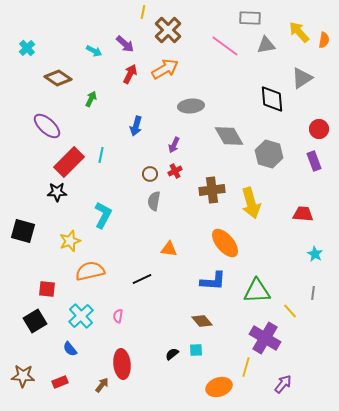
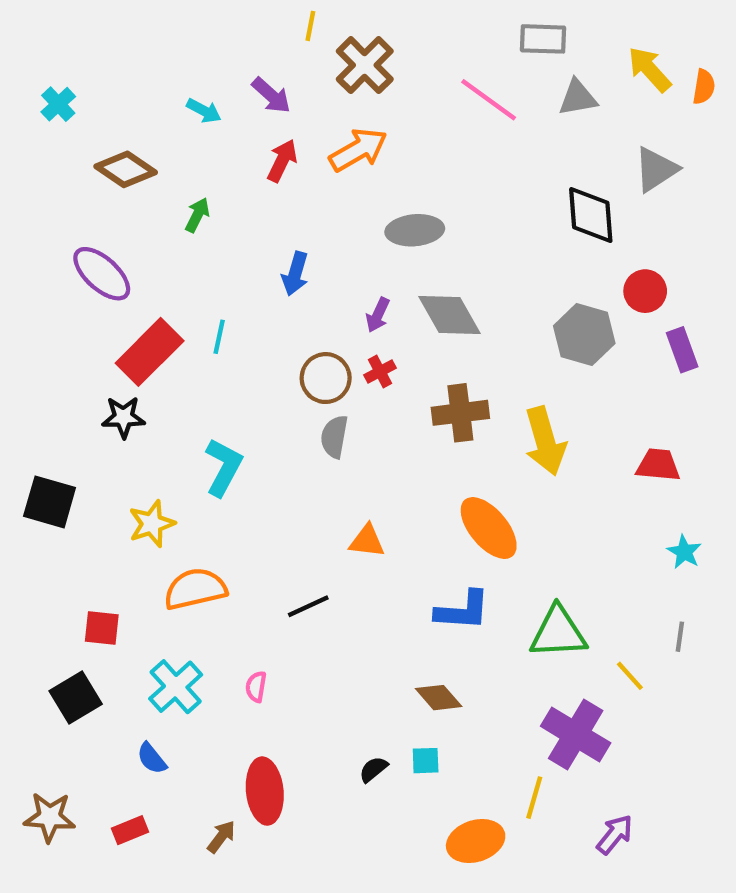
red circle: (319, 129) -> (645, 291), moved
gray diamond: (229, 136) -> (450, 315), moved
brown circle: (150, 174) -> (326, 378), size x1.5

